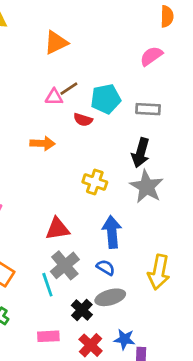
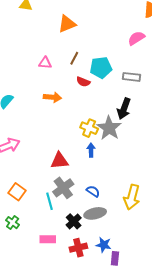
brown line: (69, 89) -> (74, 58), turned -32
pink triangle: (54, 97) -> (45, 63), moved
gray star: (147, 187) -> (109, 128), moved
blue arrow: (112, 232) -> (91, 150), moved, size x0.6
red cross: (91, 345) -> (78, 248), turned 30

